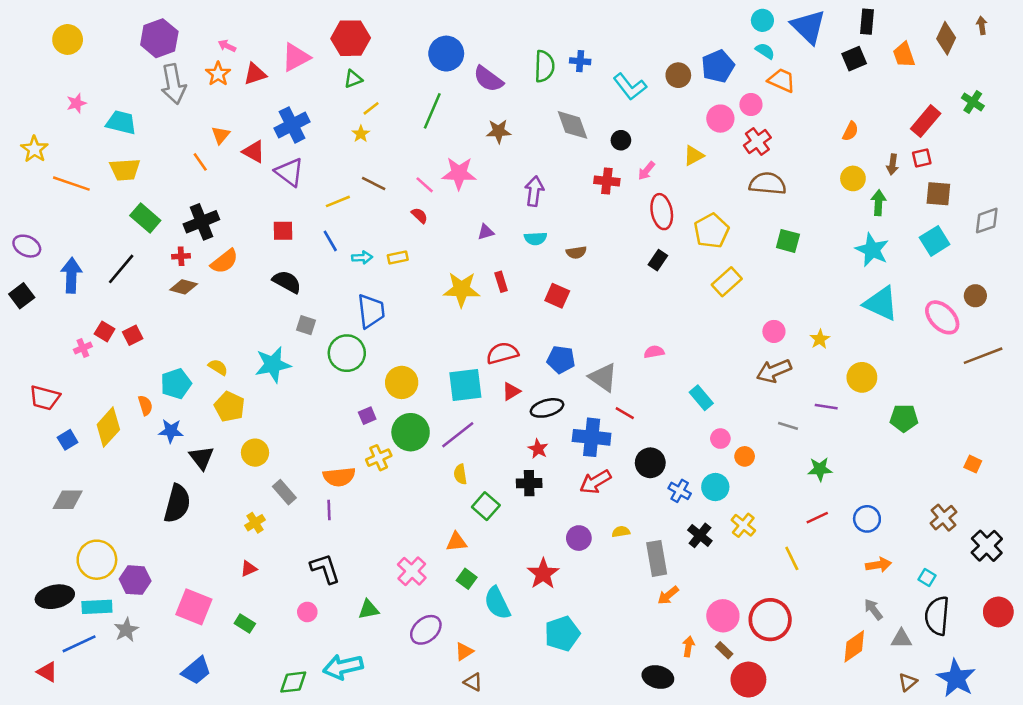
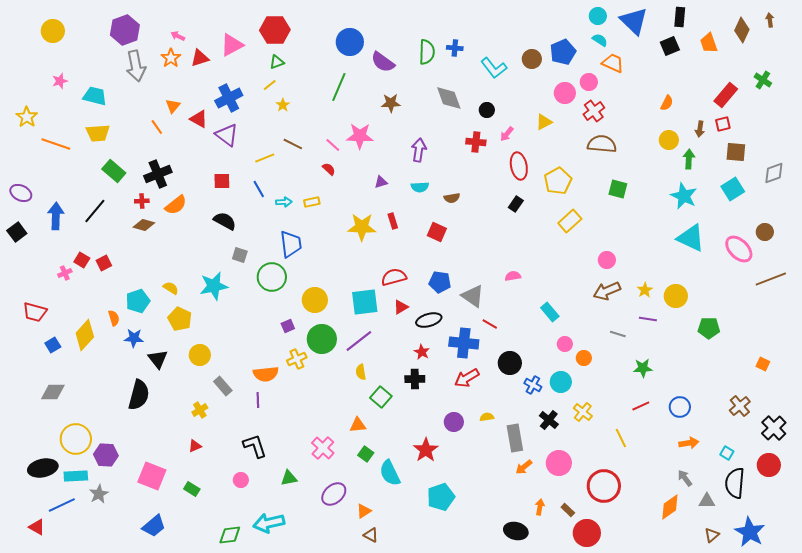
yellow line: (371, 108) -> (270, 85), moved
yellow star: (820, 339) -> (645, 290), moved
red circle: (998, 612) -> (769, 465), moved
pink circle: (723, 616) -> (559, 463), moved

